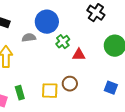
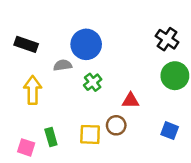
black cross: (96, 13) -> (167, 39), moved
green cross: (63, 42) -> (93, 82), moved
red triangle: (79, 55) -> (131, 100), moved

